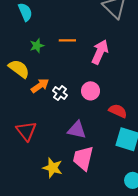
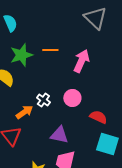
green star: (37, 46) -> (21, 55), size x1.6
orange arrow: (40, 86) -> (24, 112), moved

